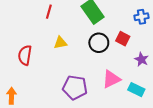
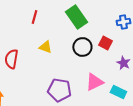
yellow triangle: (60, 43) -> (45, 47), turned 32

